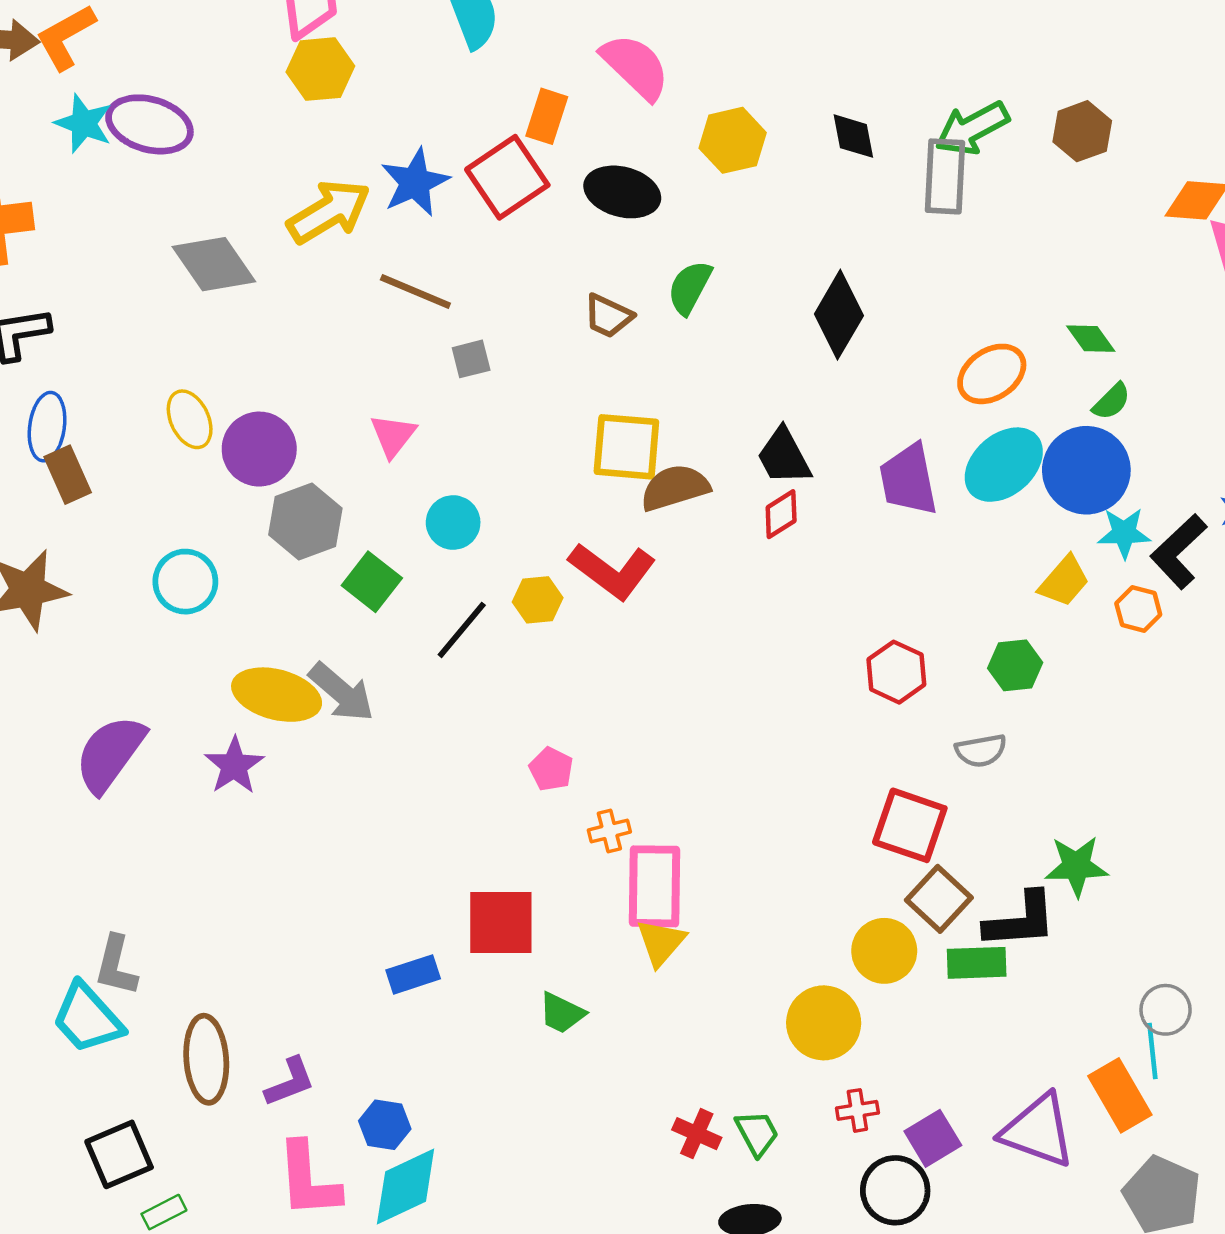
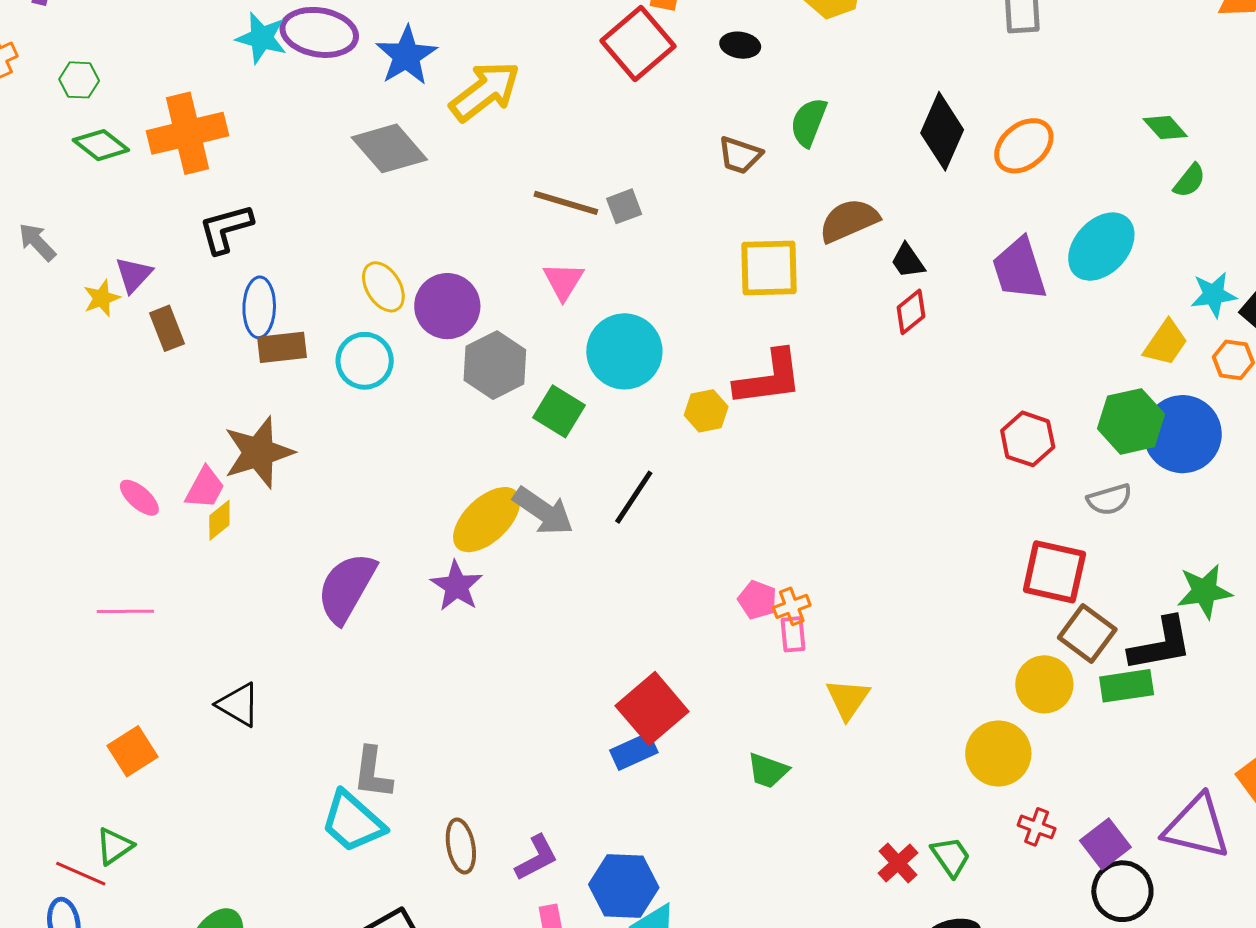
blue star: (415, 182) -> (406, 56), moved
black ellipse: (622, 192) -> (740, 45), size x0.6
brown line: (415, 291) -> (566, 203), moved
orange ellipse: (992, 374) -> (1024, 146), moved
black trapezoid: (784, 456) -> (908, 261), size x0.7
blue circle: (1086, 470) -> (1183, 434), moved
brown rectangle: (68, 475) -> (282, 347), turned -66
brown semicircle: (675, 488) -> (849, 221), moved
cyan circle: (453, 523) -> (624, 351), size x1.6
red L-shape: (612, 571) -> (769, 378), turned -38
cyan circle: (185, 582) -> (365, 361), moved
black line: (462, 630) -> (634, 497), moved
green hexagon: (1015, 665) -> (1131, 421), size x1.4
yellow ellipse: (277, 695) -> (487, 520), turned -52
pink pentagon: (551, 769) -> (757, 600), moved
pink rectangle: (654, 886) -> (793, 634), moved, size x0.5
red square: (501, 922) -> (652, 709), moved, turned -34
brown ellipse: (206, 1059) -> (461, 846), size x0.7
red cross: (857, 1110) -> (1037, 827), turned 36
blue hexagon: (385, 1125) -> (624, 886), size x1.5
red cross: (697, 1134) -> (898, 863), turned 30
black circle: (895, 1190) -> (1122, 891), moved

